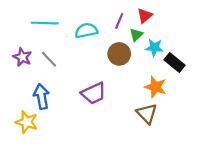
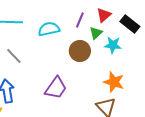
black rectangle: (175, 62) -> (130, 24), moved
purple trapezoid: (94, 93) -> (56, 88), turned -30

